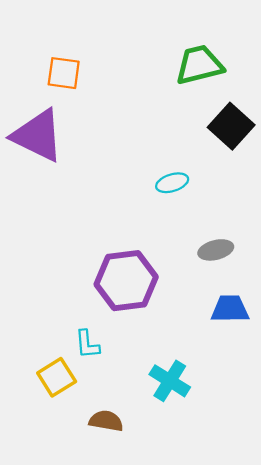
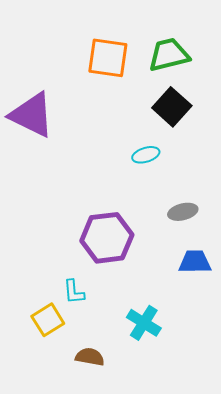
orange square: (64, 73) -> (108, 58), moved, size x1.4
black square: (231, 126) -> (172, 107), moved

